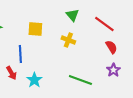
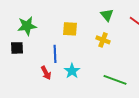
cyan star: (34, 80) -> (72, 71), moved

